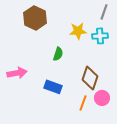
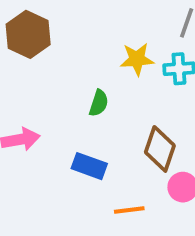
brown hexagon: (35, 18) -> (28, 34), moved
orange line: (83, 103) -> (129, 210), moved, turned 63

